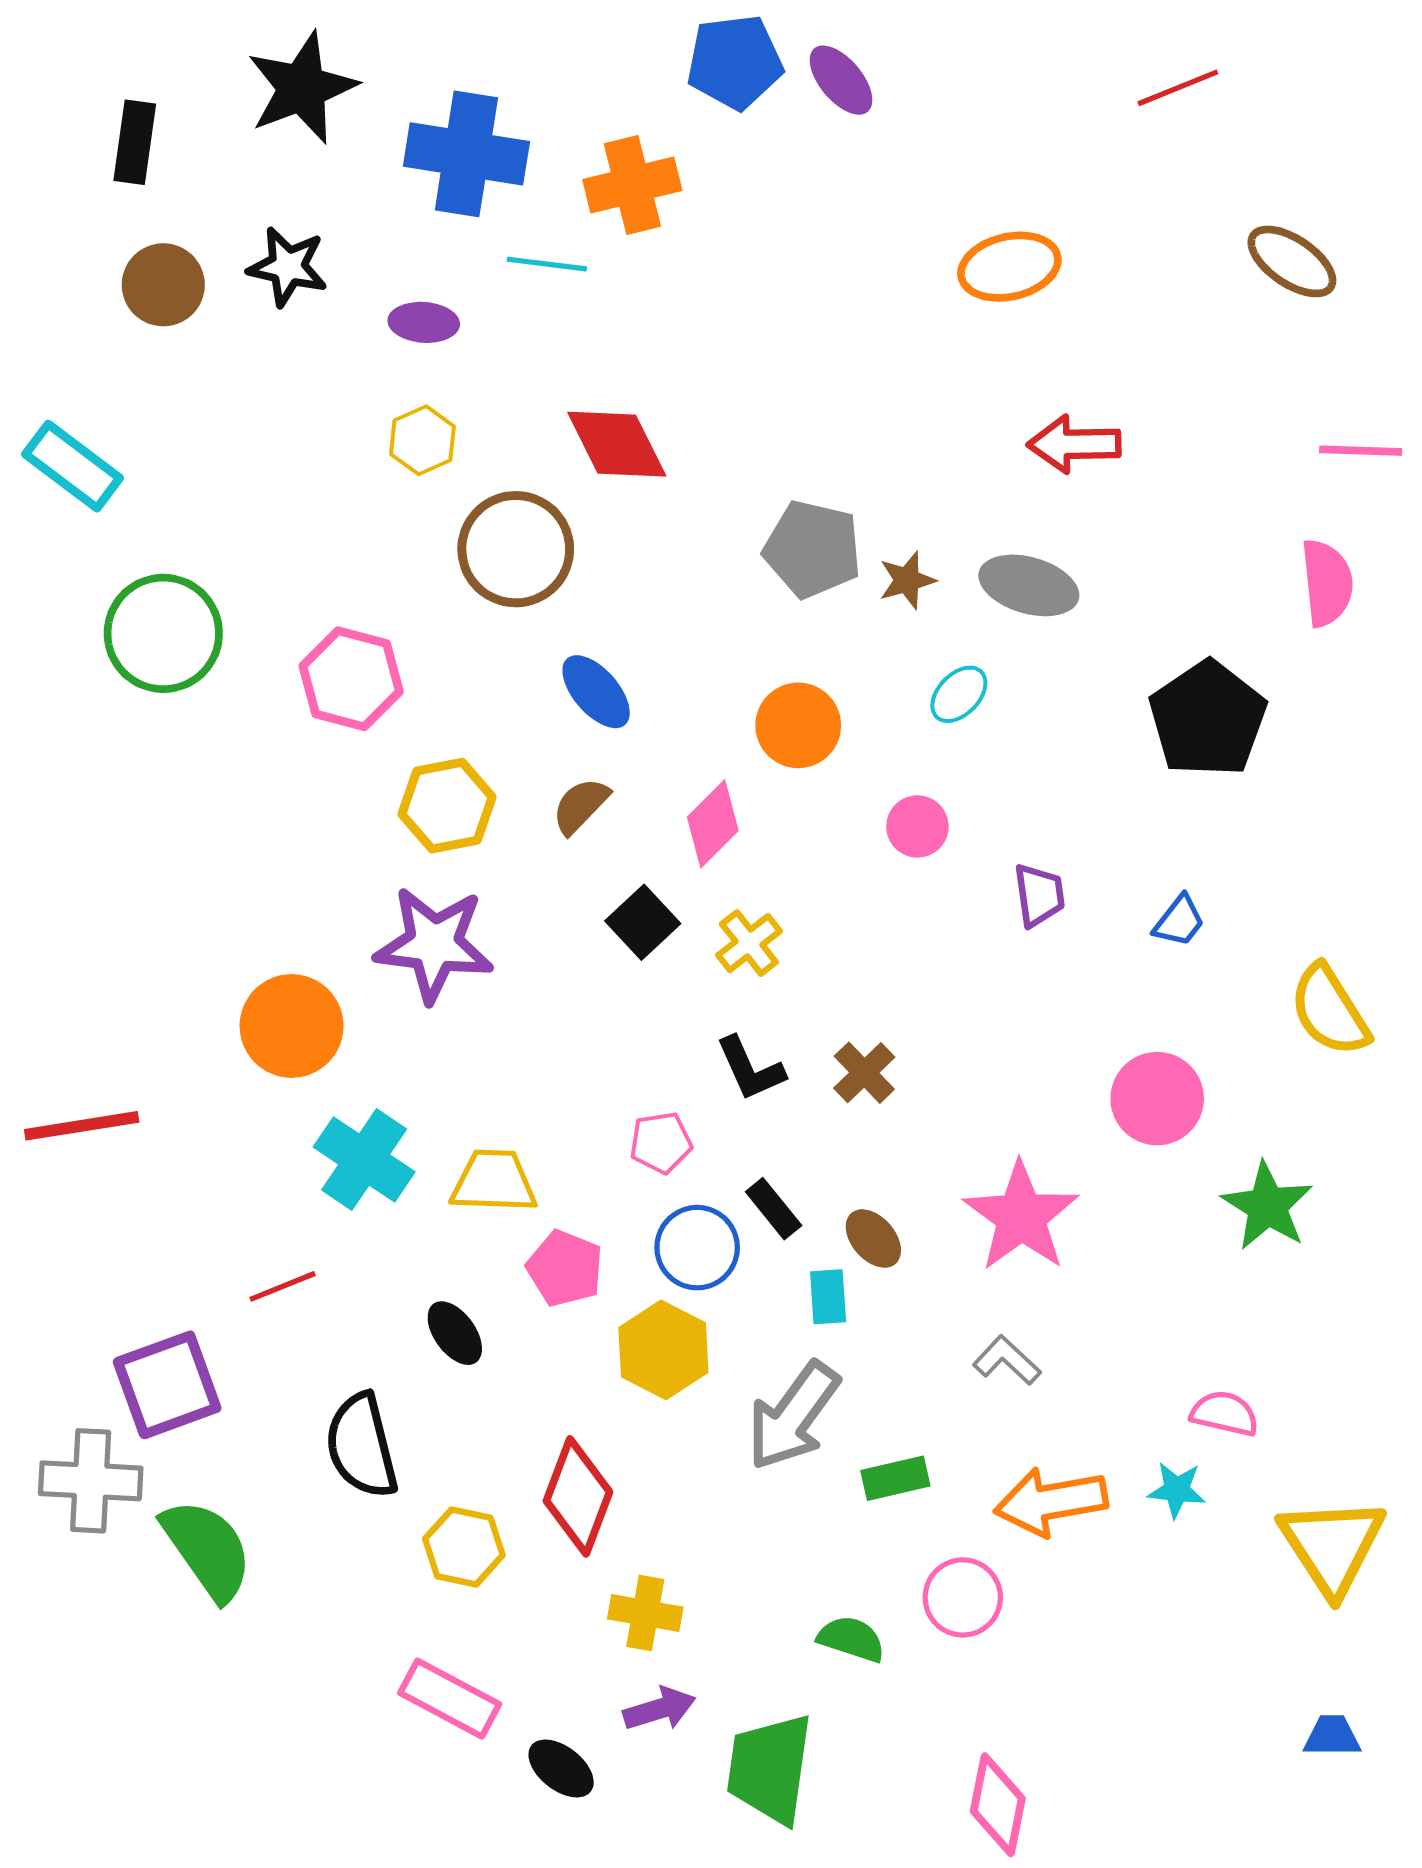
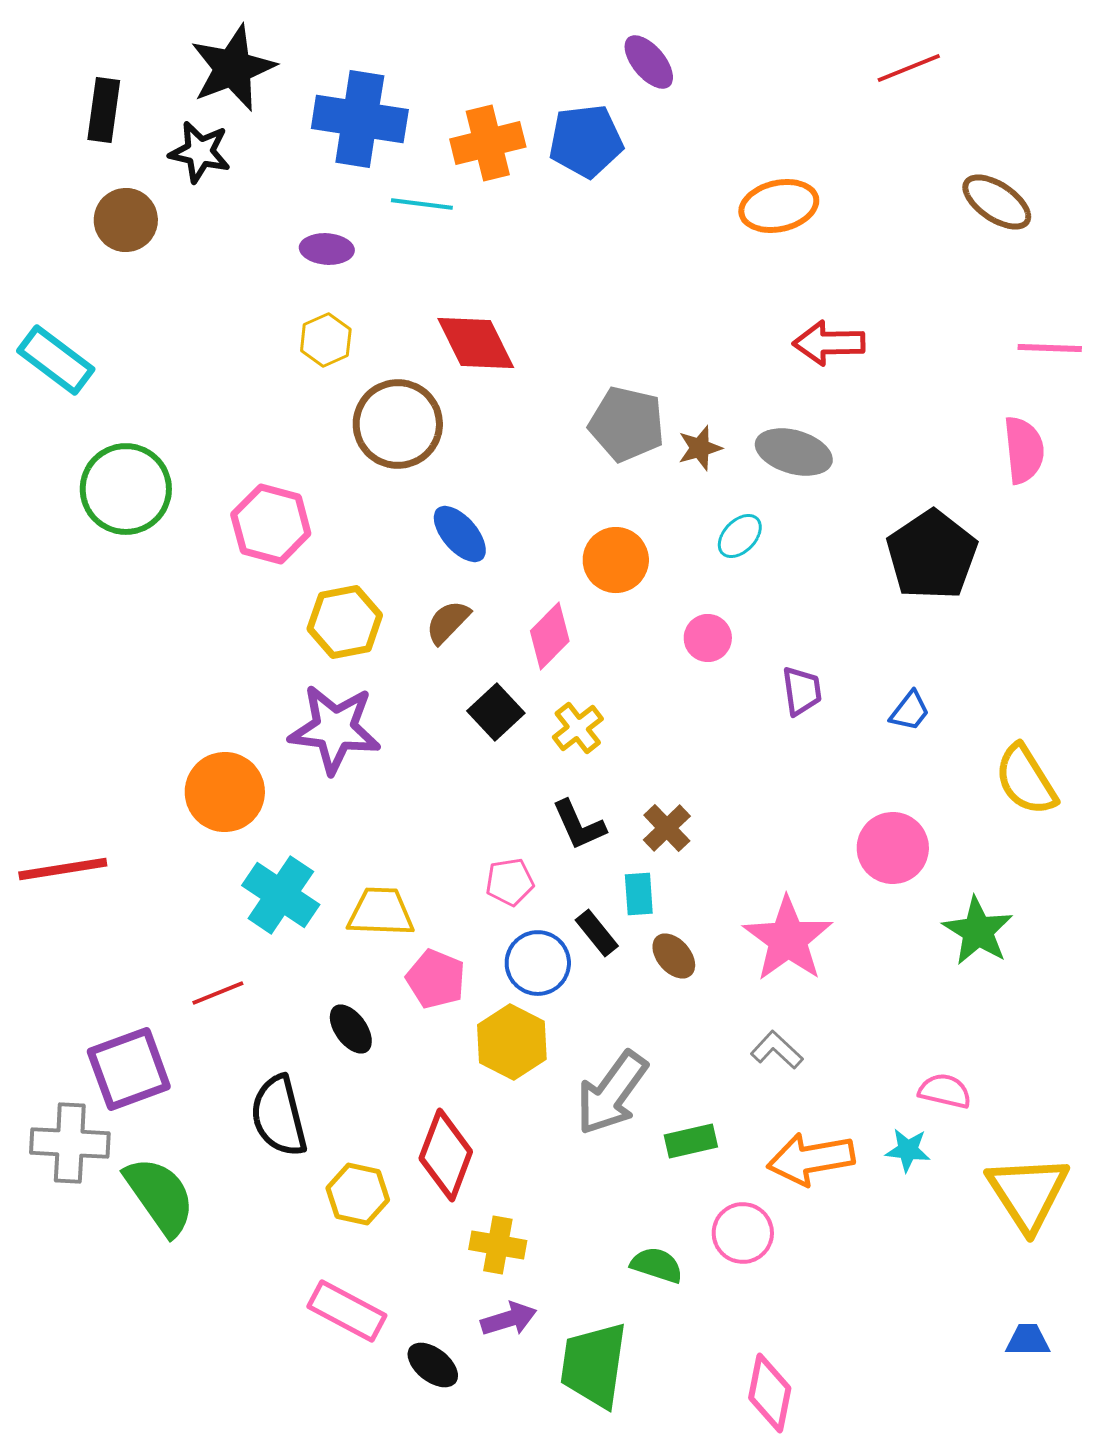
blue pentagon: (735, 62) -> (586, 141), moved
black star: (288, 267) -> (200, 152), moved
cyan rectangle: (828, 1297) -> (639, 894), moved

